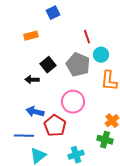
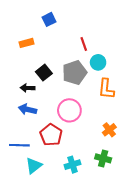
gray pentagon: (78, 65) -> (75, 73), turned 30
blue arrow: (35, 112) -> (28, 109), moved
green cross: (105, 140) -> (103, 158), moved

